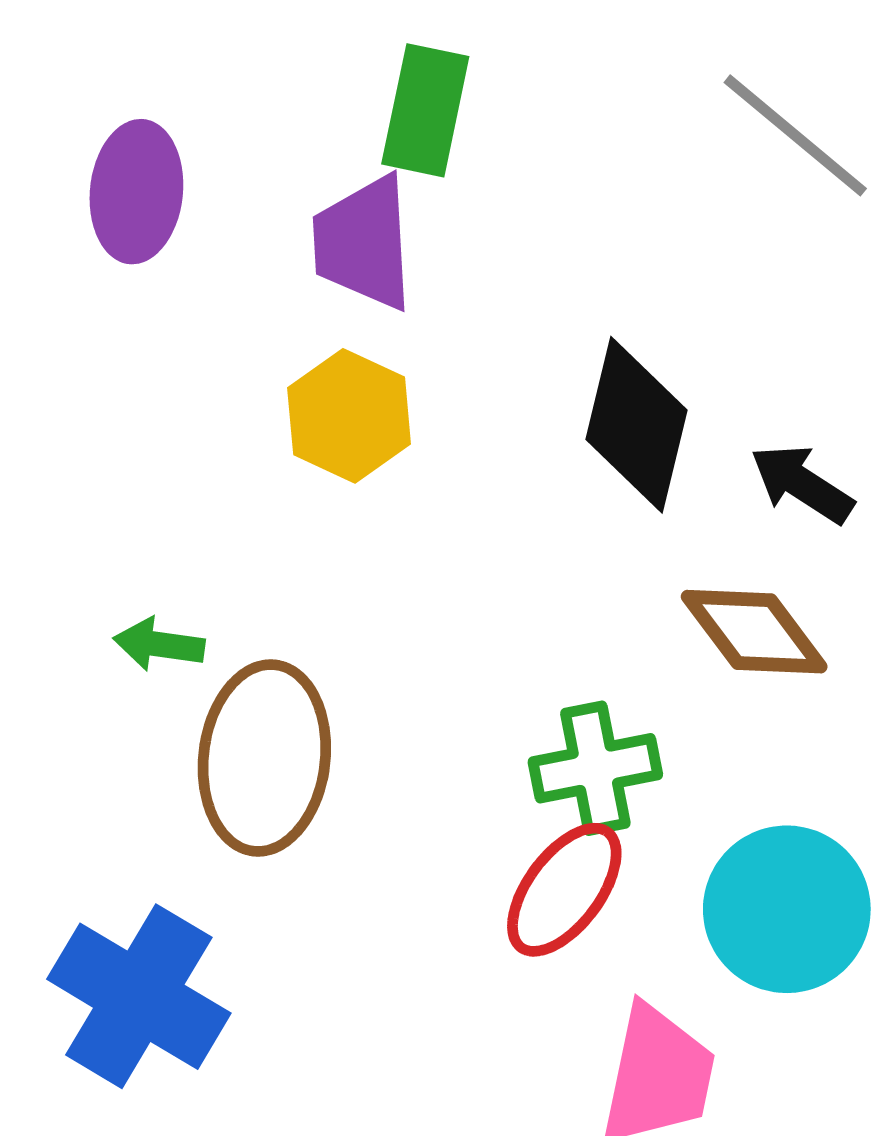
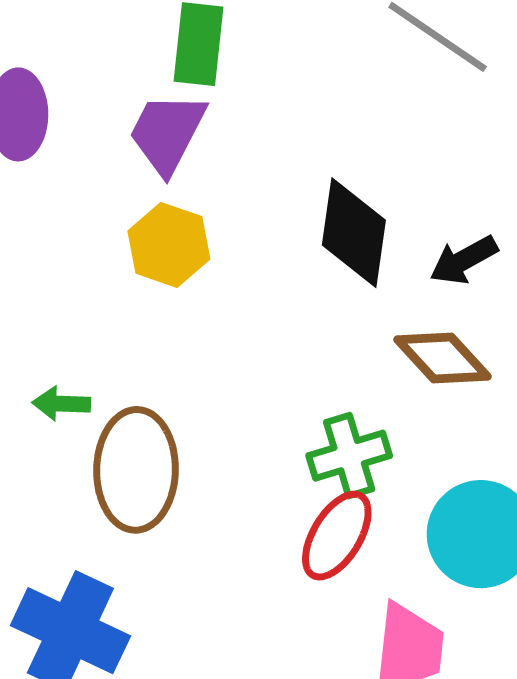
purple trapezoid: (363, 243) -> (167, 133), turned 36
black arrow: (802, 484) -> (464, 260), turned -56

